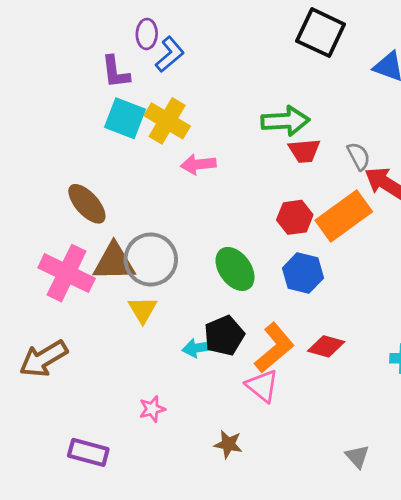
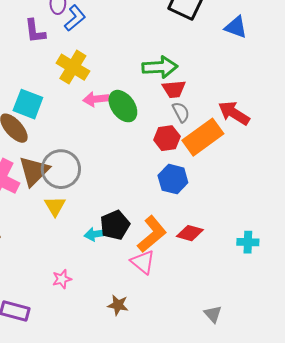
cyan square: (125, 118) -> (28, 104), moved
gray semicircle: (359, 156) -> (181, 112), moved
brown triangle: (114, 262) -> (34, 171), turned -44
green ellipse: (235, 269) -> (123, 106), moved

